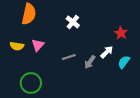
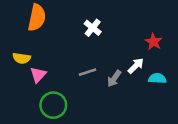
pink triangle: (38, 45) -> (38, 75), moved
cyan semicircle: (124, 62) -> (157, 78), turned 56
green circle: (31, 83) -> (53, 105), moved

